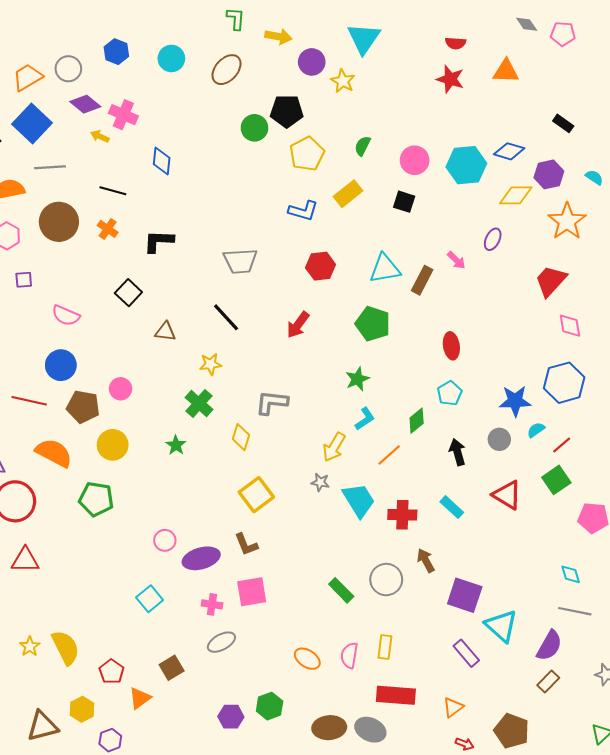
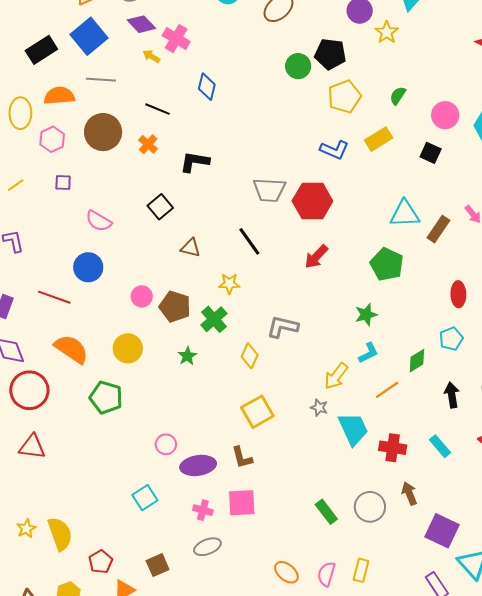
red hexagon: (321, 266) -> (312, 201), moved, size x1.4
brown pentagon: (83, 407) -> (175, 307), moved

